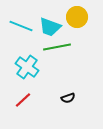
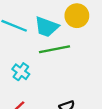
cyan cross: (27, 67) -> (21, 72), size x0.7

